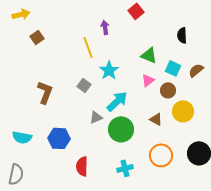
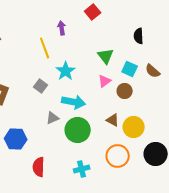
green triangle: (149, 55) -> (106, 56), turned 30
brown semicircle: (196, 70) -> (153, 71), turned -98
cyan arrow: (117, 101) -> (74, 102), turned 55
yellow circle: (183, 111) -> (134, 127), moved

